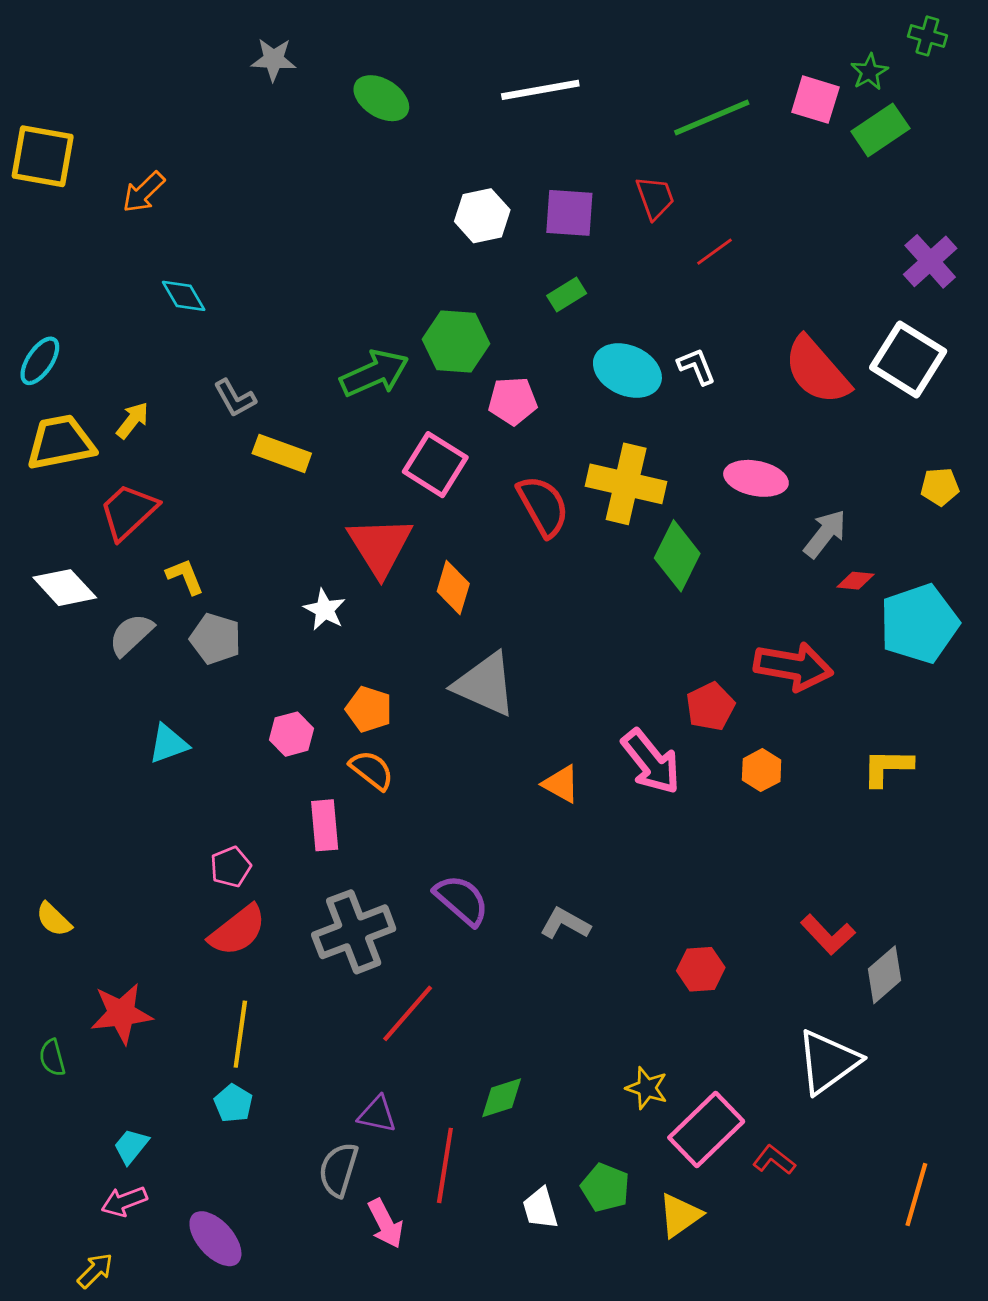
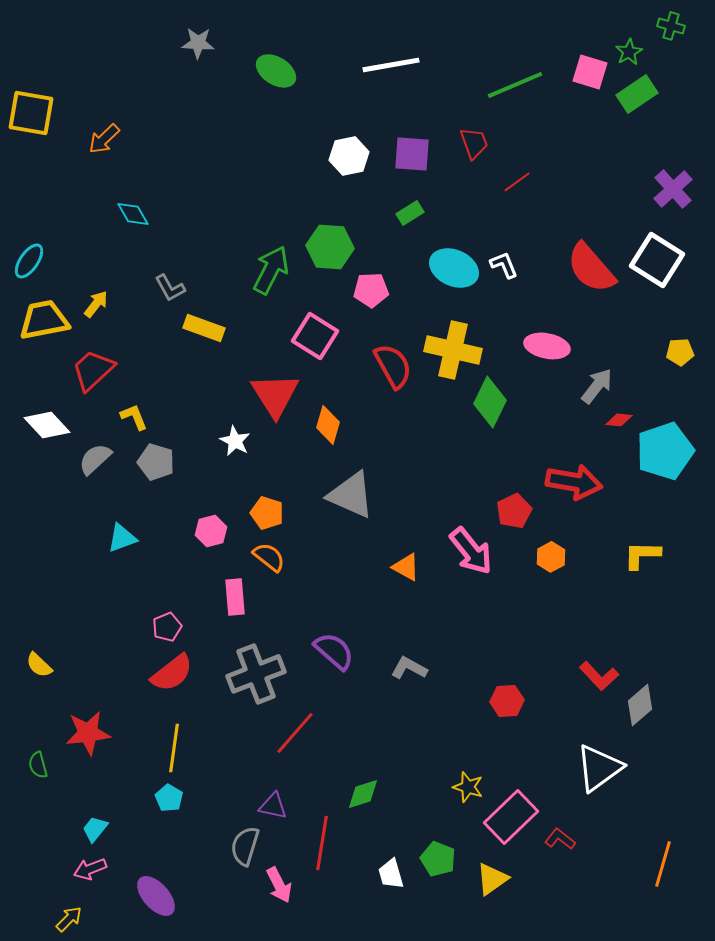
green arrow: (374, 373) -> (271, 270), turned -39

